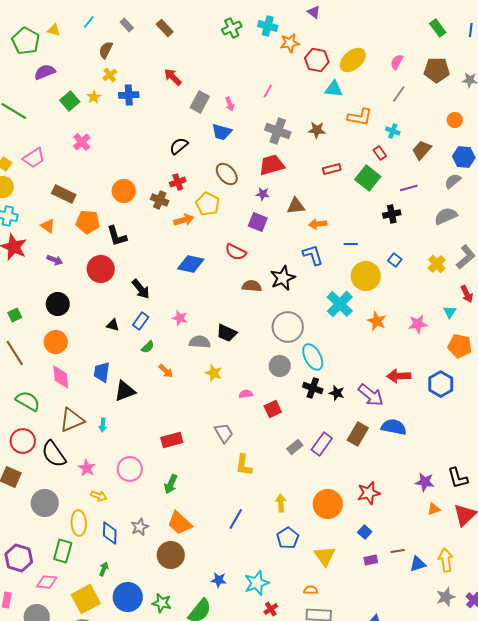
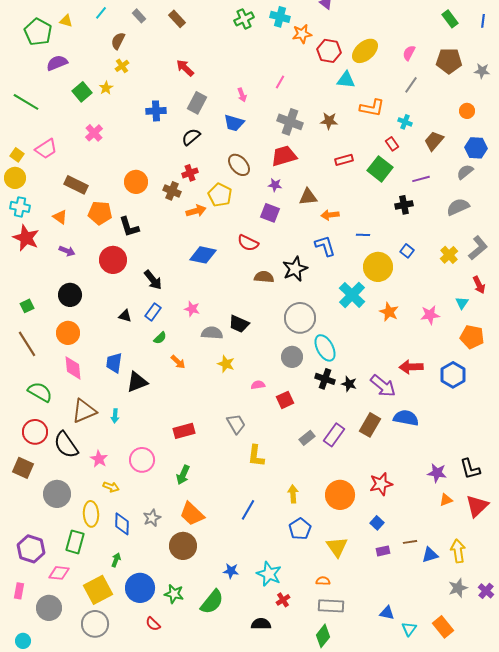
blue cross: (129, 95) -> (156, 111), moved
gray rectangle: (200, 102) -> (197, 103), moved
cyan star: (257, 583) -> (269, 574), turned -30

